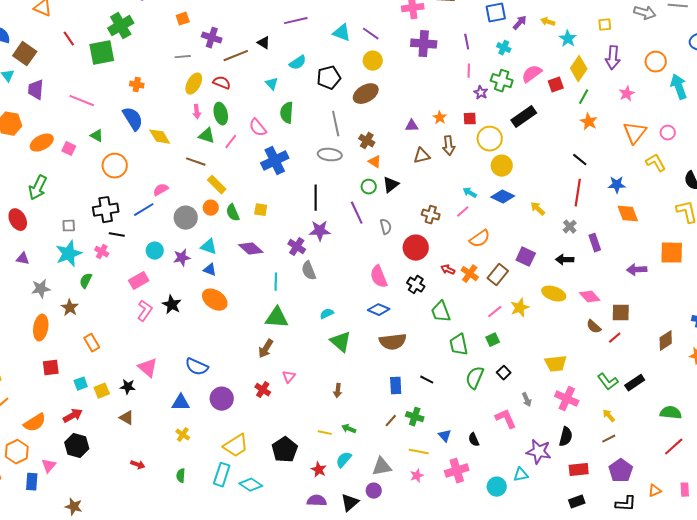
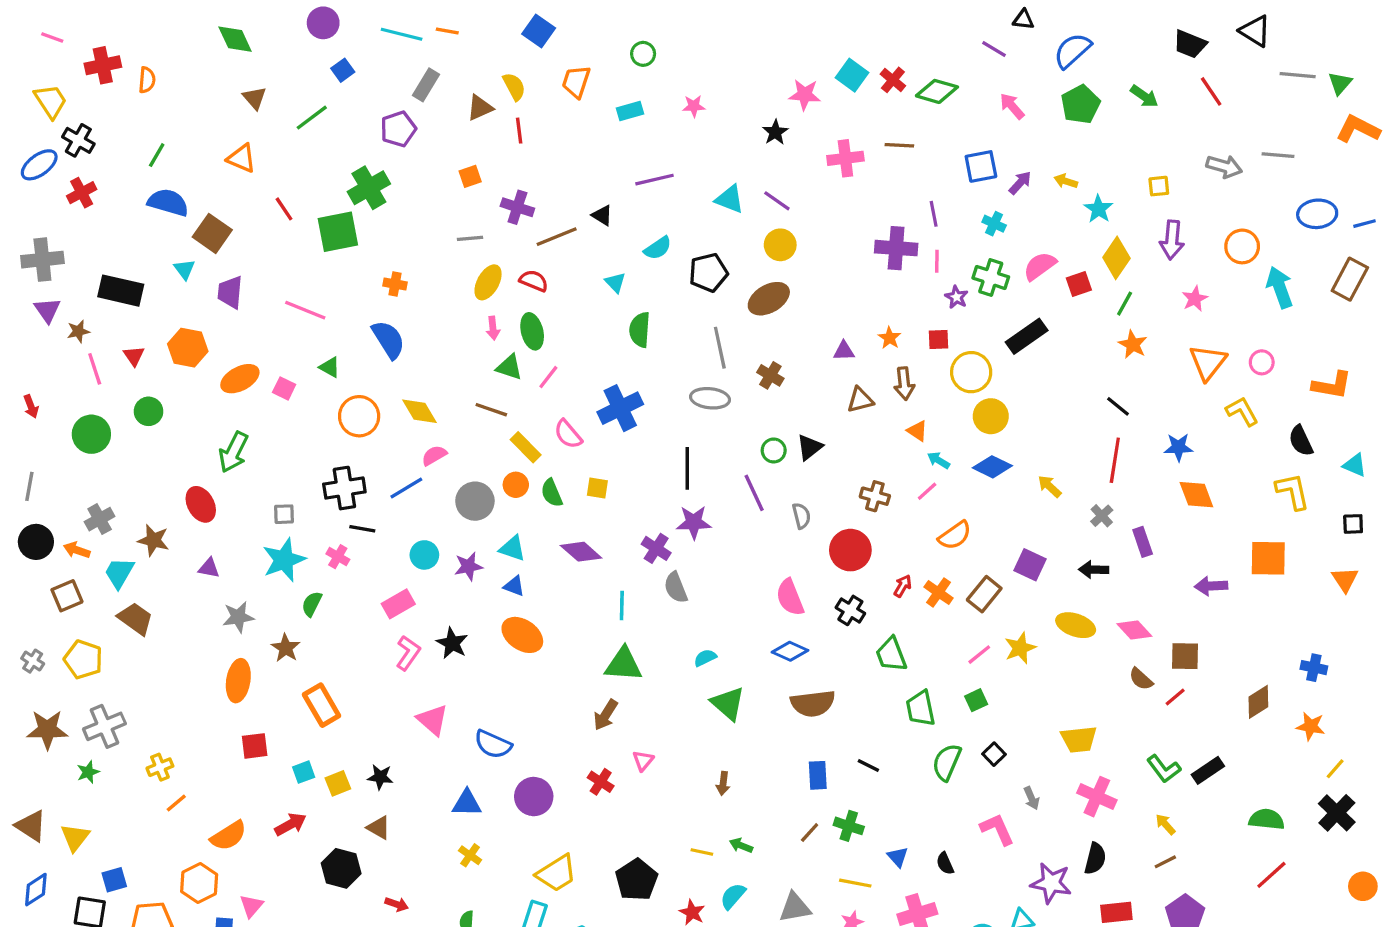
purple cross: (424, 44) -> (896, 248), moved
pink semicircle: (258, 128) -> (568, 434), moved
yellow diamond: (160, 137) -> (419, 411), moved
orange triangle: (375, 162) -> (917, 431), moved
red arrow: (448, 270) -> (903, 586), turned 96
orange rectangle: (92, 343) -> (322, 705), size x1.4
pink triangle: (148, 368) -> (433, 720), moved
black hexagon: (77, 446) -> (341, 868), moved

